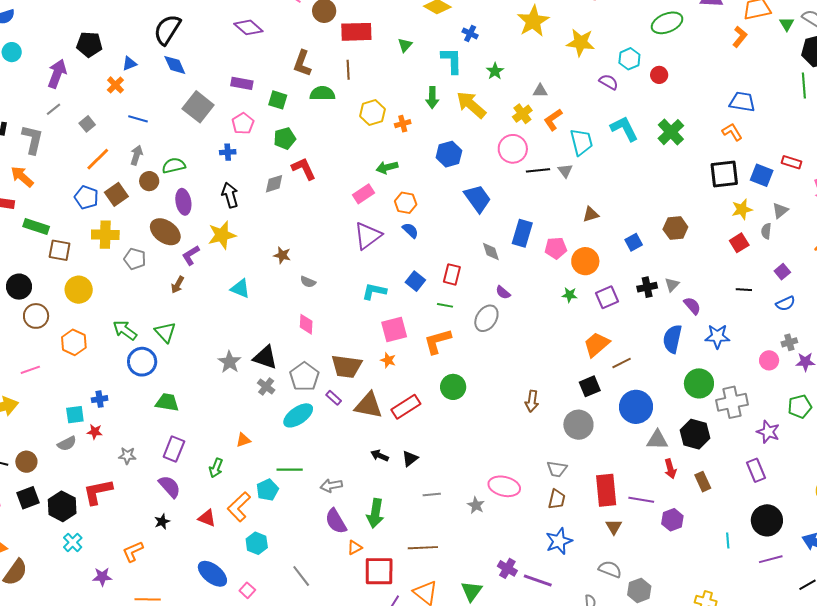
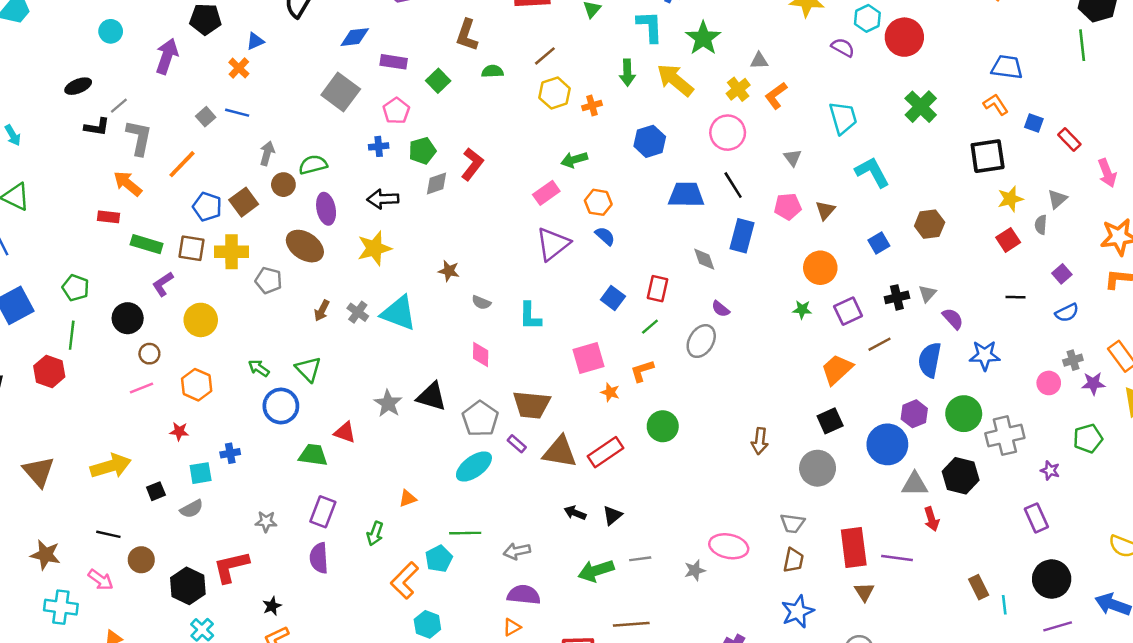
blue diamond: (175, 65) -> (355, 37), moved, turned -70
brown line: (348, 70) -> (545, 56), moved, turned 54
green star: (495, 71) -> (703, 38), size x1.6
red circle: (659, 75) -> (904, 37), size x1.8
green semicircle: (322, 93) -> (492, 71), size x0.7
green square: (278, 100) -> (438, 81), turned 30
gray line: (54, 109) -> (119, 106), moved
blue line: (138, 119) -> (237, 113), moved
cyan L-shape: (624, 129) -> (872, 172), moved
green pentagon: (285, 138) -> (422, 151), moved
cyan trapezoid: (581, 142) -> (843, 118), moved
orange line: (98, 159) -> (182, 164), moved
red rectangle: (791, 162) -> (1069, 139), turned 30
red L-shape: (304, 169) -> (472, 164), turned 64
black line: (538, 170) -> (733, 185), moved, turned 65
blue square: (762, 175) -> (1034, 123), moved, size x0.7
black arrow: (230, 195) -> (383, 199), turned -75
blue trapezoid: (478, 199) -> (686, 195), turned -52
brown triangle: (591, 214) -> (825, 210), turned -30
pink pentagon: (556, 248) -> (788, 206), moved
brown square: (60, 250) -> (192, 248), moved
purple L-shape: (191, 255) -> (163, 284), moved
cyan triangle: (240, 289) -> (399, 313), size x1.5
cyan L-shape: (374, 291) -> (530, 316), moved, turned -100
green line: (445, 305) -> (650, 327), turned -49
brown circle: (36, 316) -> (149, 354), size x0.7
green arrow: (125, 330) -> (259, 368), size x0.7
orange L-shape: (438, 341) -> (642, 371), size x0.7
orange star: (388, 360) -> (610, 392), moved
brown line: (622, 363) -> (879, 344), moved
pink line: (30, 370) -> (142, 388), moved
gray cross: (266, 386) -> (358, 312), moved
red star: (95, 432) -> (179, 431), moved
purple star: (768, 432) -> (1050, 471), size x0.7
brown circle: (26, 462) -> (141, 560), moved
brown rectangle: (703, 482) -> (979, 587), moved
purple semicircle: (170, 487) -> (319, 558), turned -140
black square: (28, 498) -> (156, 491), moved, size x0.7
gray star: (476, 505) -> (695, 570), turned 30
green arrow: (375, 513) -> (596, 571), moved, turned 64
red triangle: (207, 518) -> (345, 432), moved
purple hexagon: (672, 520) -> (914, 414), moved
black star: (162, 521) -> (272, 606), moved
purple semicircle: (336, 521) -> (524, 595), turned 128
orange triangle: (355, 547) -> (512, 627), moved

